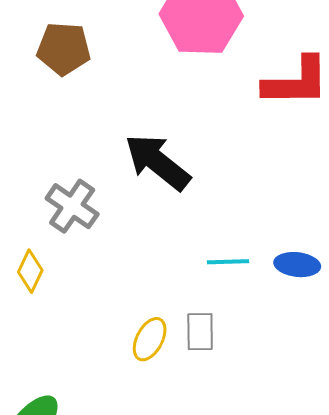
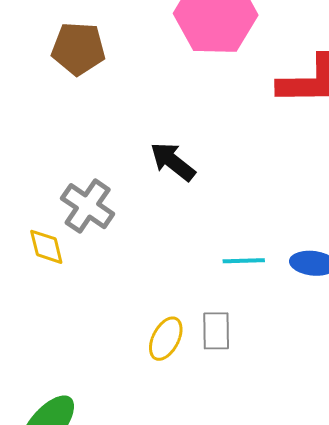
black arrow: (157, 162) -> (173, 161), size x0.7
yellow diamond: (30, 271) -> (46, 247), moved, turned -39

